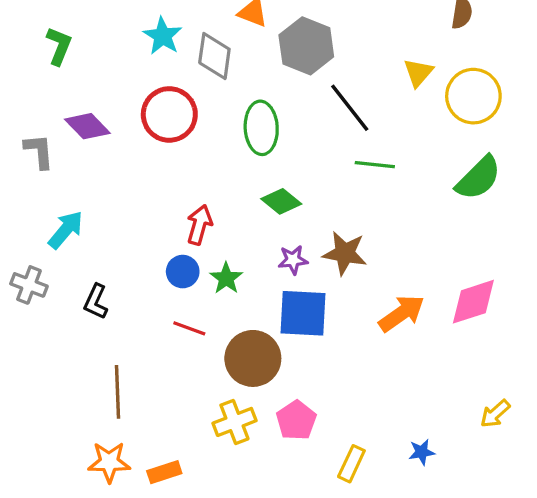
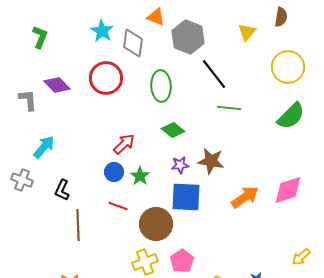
yellow triangle: (418, 73) -> (247, 32), moved
red arrow: (199, 225) -> (124, 144), turned 30
brown line: (117, 392) -> (78, 225), moved

